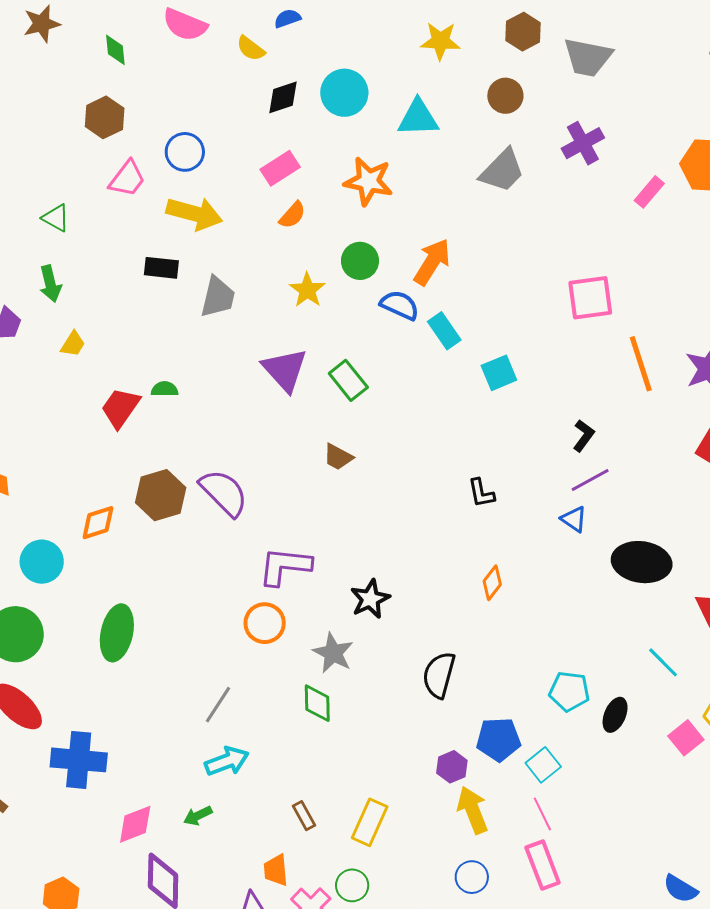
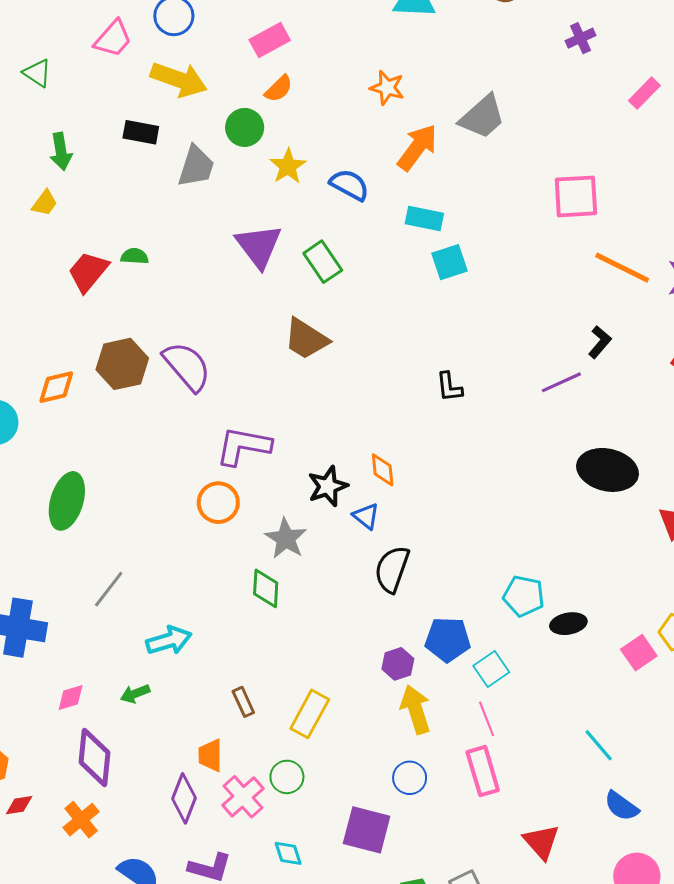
purple cross: (583, 143) -> (581, 38), size x0.7
gray trapezoid: (502, 171) -> (482, 117), moved
orange star: (368, 181) -> (387, 88), moved, size x0.7
green circle: (360, 261) -> (245, 127), moved
green arrow: (50, 284) -> (61, 151), moved
blue semicircle: (400, 305) -> (349, 185), moved
cyan rectangle: (444, 331) -> (424, 219), turned -48
orange line: (641, 364) -> (622, 268), turned -50
cyan square: (499, 373) -> (450, 262), moved
black L-shape: (584, 436) -> (600, 342), moved
brown trapezoid: (338, 457) -> (306, 339), size x1.5
blue triangle: (574, 519) -> (366, 516), moved
orange diamond: (492, 583) -> (383, 470), moved, turned -48
cyan line: (663, 662) -> (599, 745), moved
gray line: (218, 705) -> (109, 589), moved
black ellipse: (615, 715) -> (568, 624), turned 52
pink diamond: (135, 824) -> (71, 697), size x0.7

